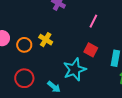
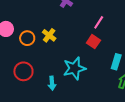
red square: (91, 50) -> (93, 42), moved
cyan arrow: (54, 87) -> (52, 83), turned 40

